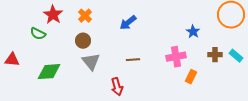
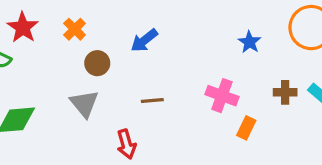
blue star: (193, 32) -> (249, 42), moved
brown circle: (83, 41) -> (97, 63), moved
pink cross: (176, 57) -> (222, 96), turned 30

